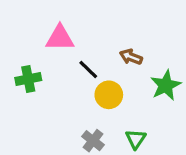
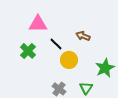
green cross: (28, 79) -> (28, 51), moved, turned -35
green star: (166, 85) -> (105, 68), moved

